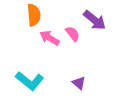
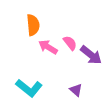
purple arrow: (95, 20) -> (91, 55), moved

